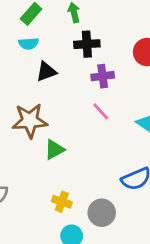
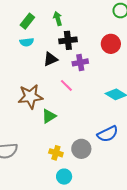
black triangle: (46, 72) -> (50, 59), moved
pink line: (101, 111) -> (66, 85), moved
gray circle: (102, 213) -> (81, 149), moved

